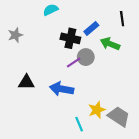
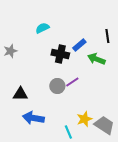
gray circle: (86, 57) -> (57, 86), moved
purple line: (74, 63) -> (72, 82), moved
blue arrow: (62, 89) -> (33, 118), moved

